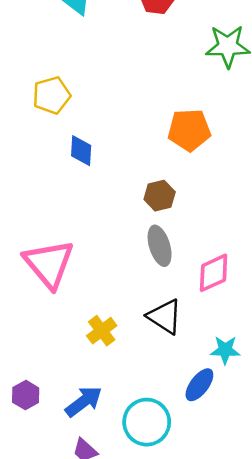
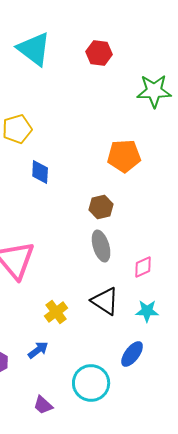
pink diamond: (214, 273) -> (143, 267), size x0.7
cyan star: (225, 350) -> (147, 311), moved
blue arrow: (84, 401) -> (38, 350), moved, size x0.7

